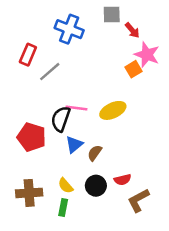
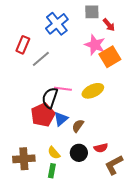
blue cross: (69, 29) -> (57, 24), turned 30
pink star: (147, 55) -> (95, 45), moved
orange square: (133, 69) -> (110, 57), size x1.5
red pentagon: (32, 137) -> (43, 115), moved, turned 30

